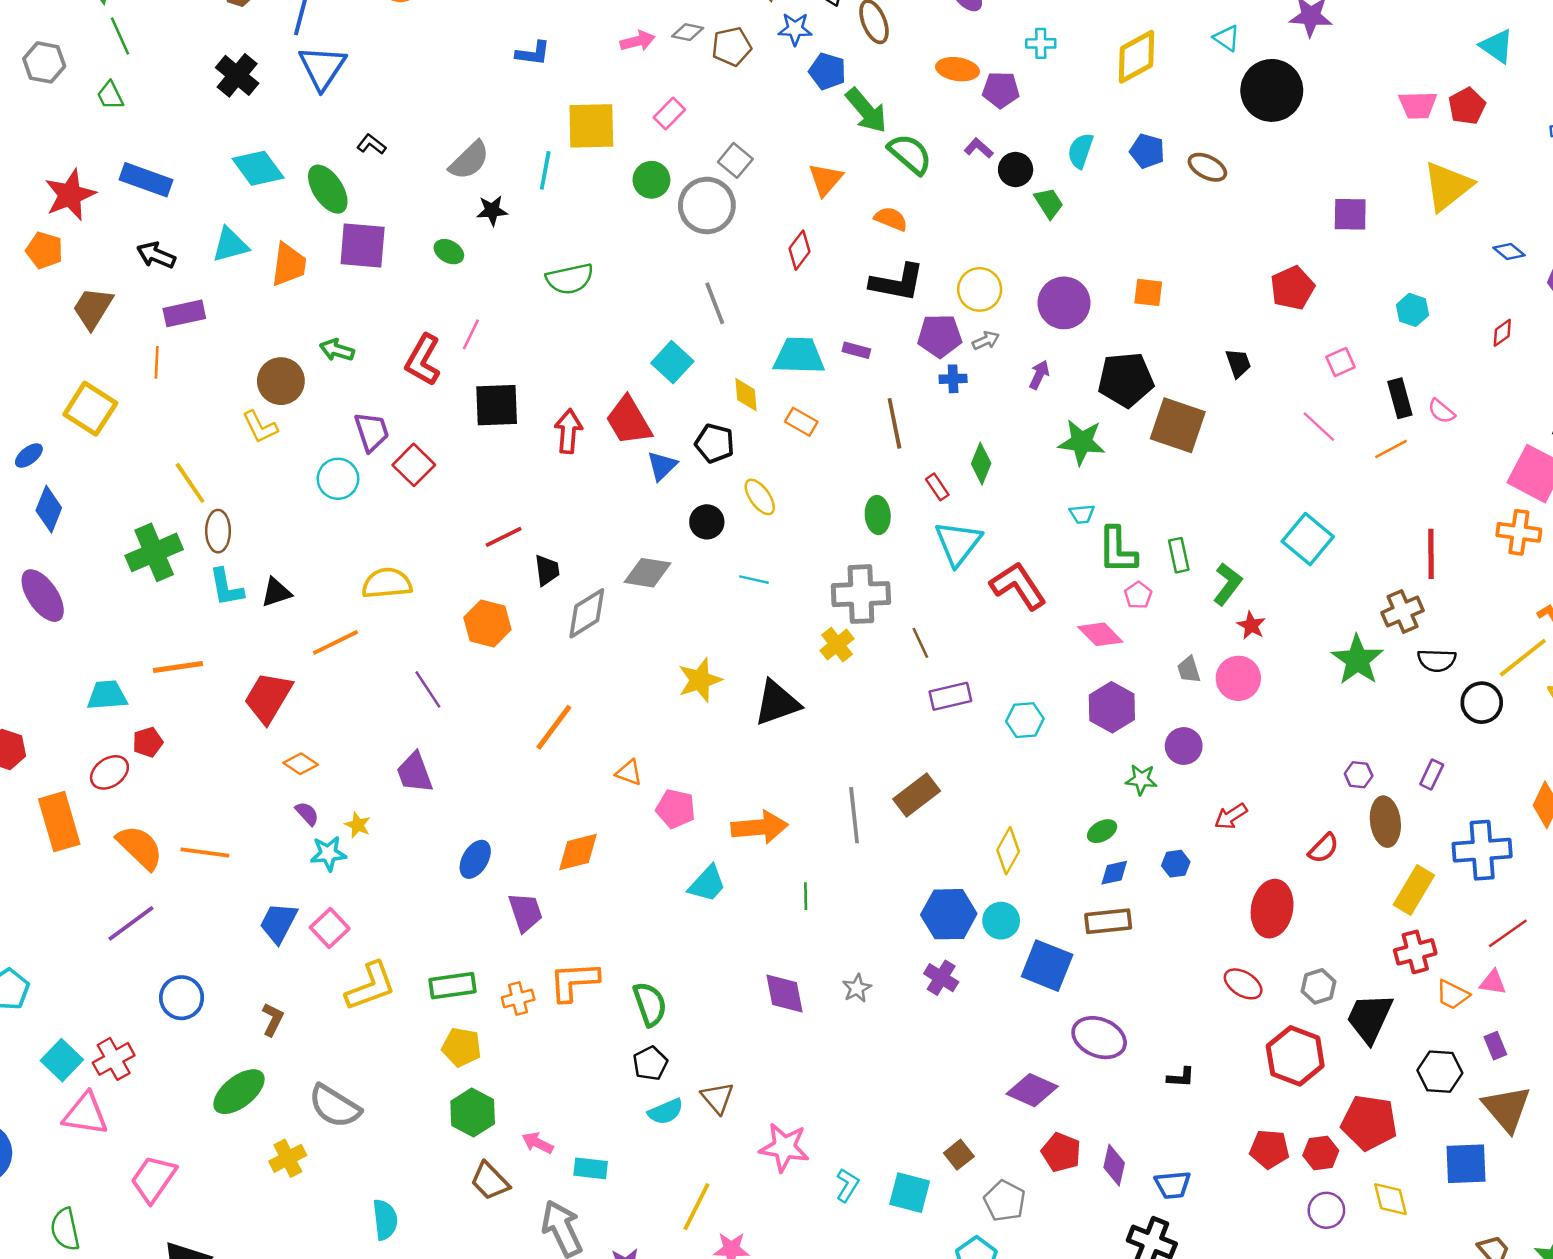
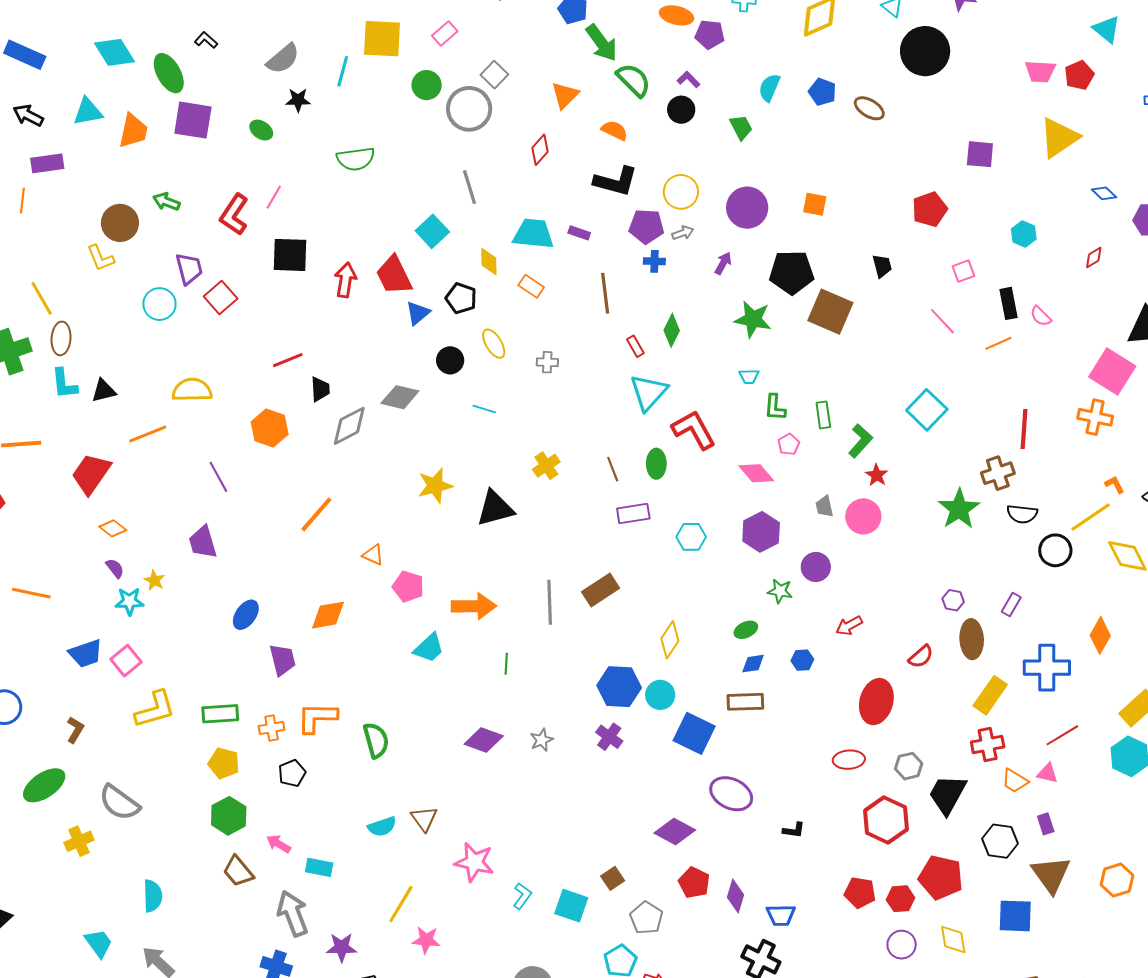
black circle: (1016, 169) -> (681, 110), moved
green ellipse: (878, 515) -> (656, 464), moved
green L-shape: (1117, 550) -> (775, 407), size x0.7
gray cross: (861, 594) -> (547, 362), moved, size x0.5
blue trapezoid: (279, 923) -> (86, 654), turned -141
red ellipse: (1243, 984) -> (849, 760), turned -40
purple diamond: (785, 994) -> (484, 740), turned -63
black pentagon: (650, 1063) -> (292, 773), moved

